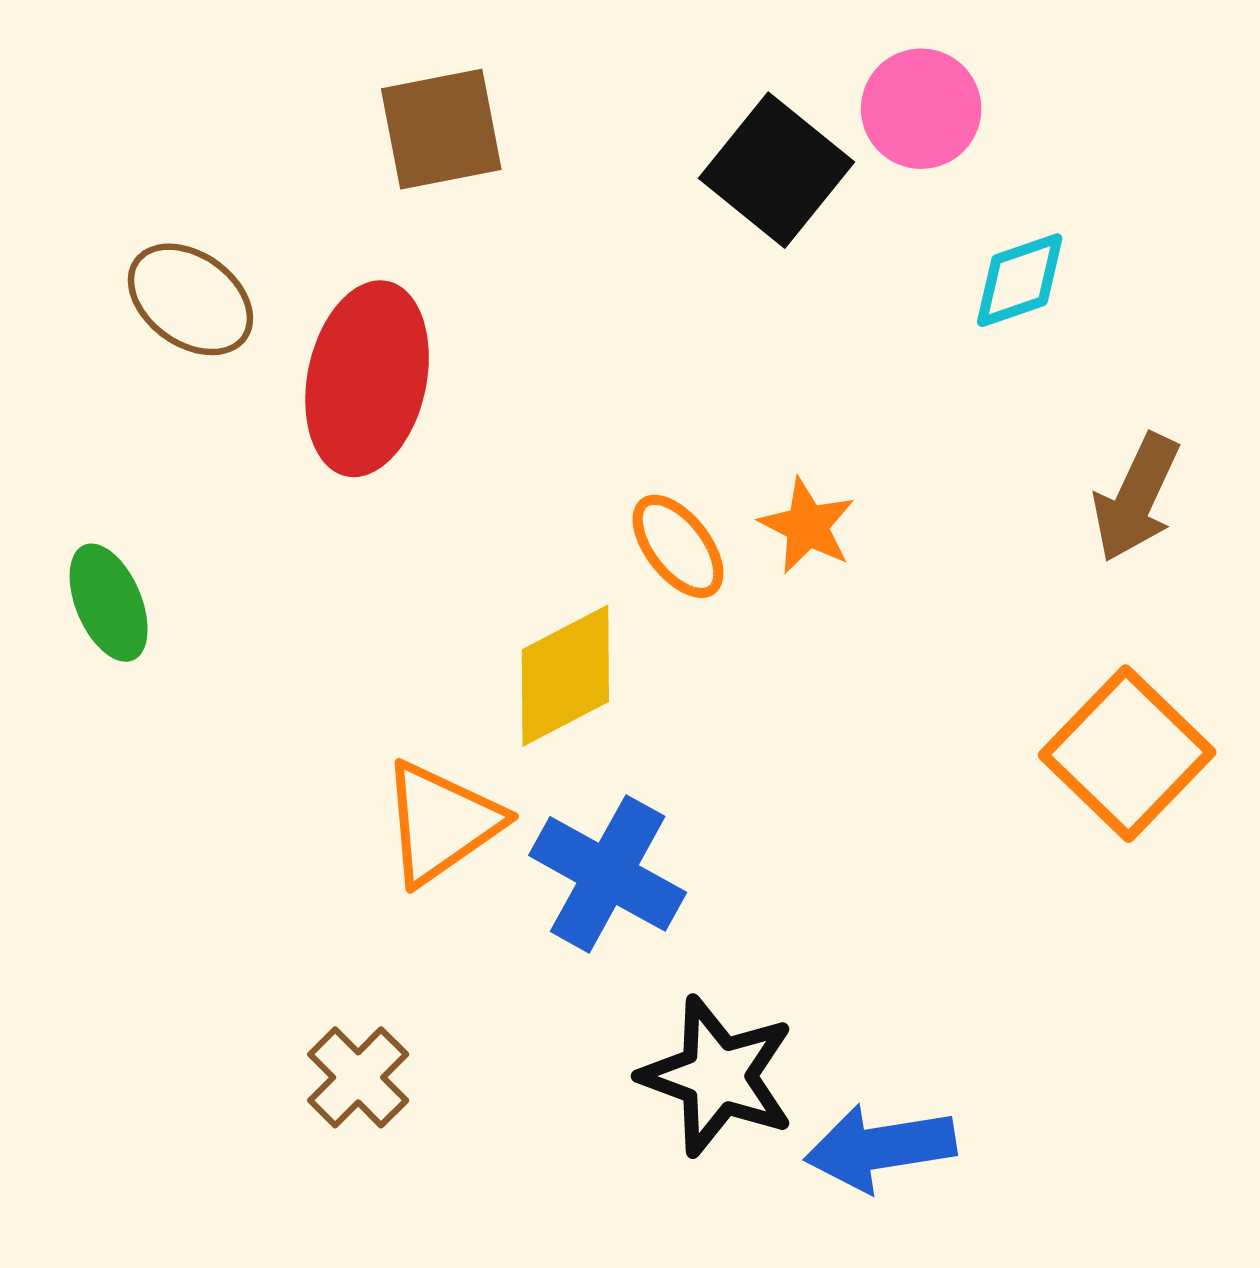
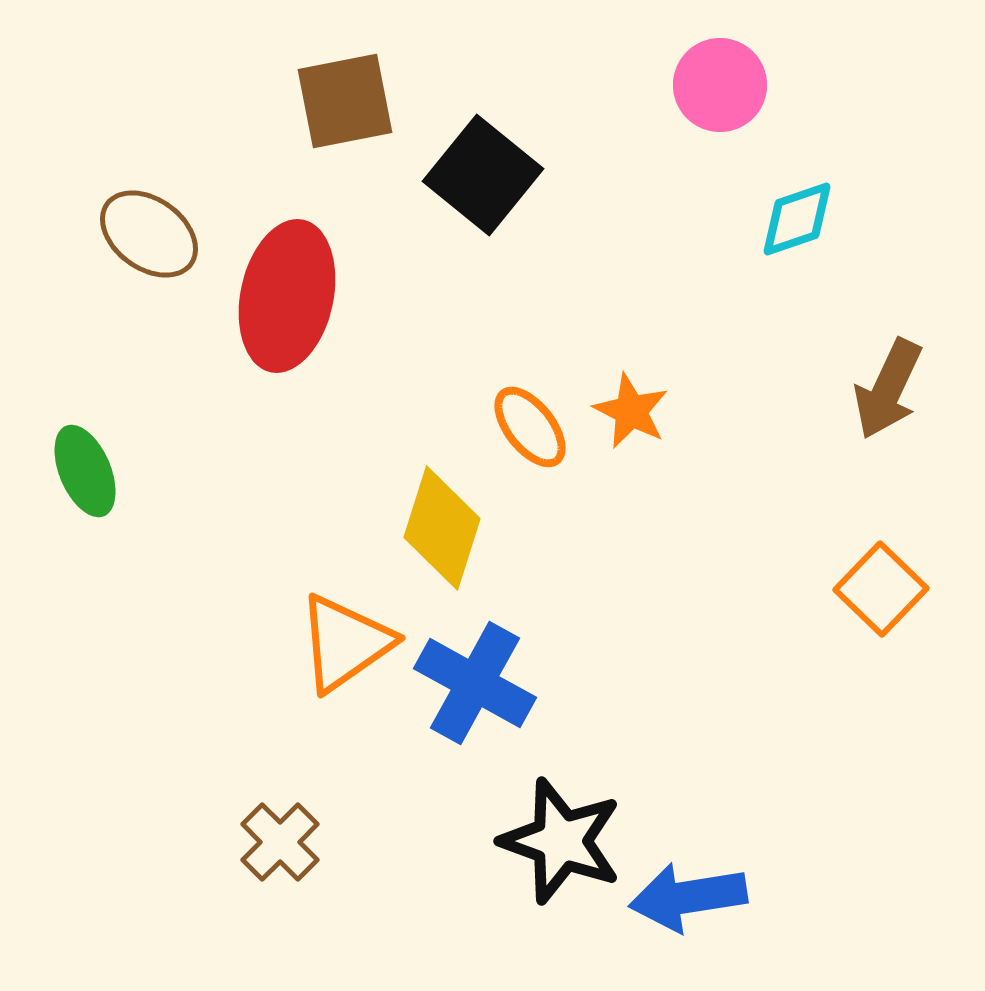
black square: (777, 170) -> (483, 175), moved
yellow diamond: (565, 676) -> (442, 528), turned -45
orange square: (1127, 754) -> (881, 589), size x0.7

